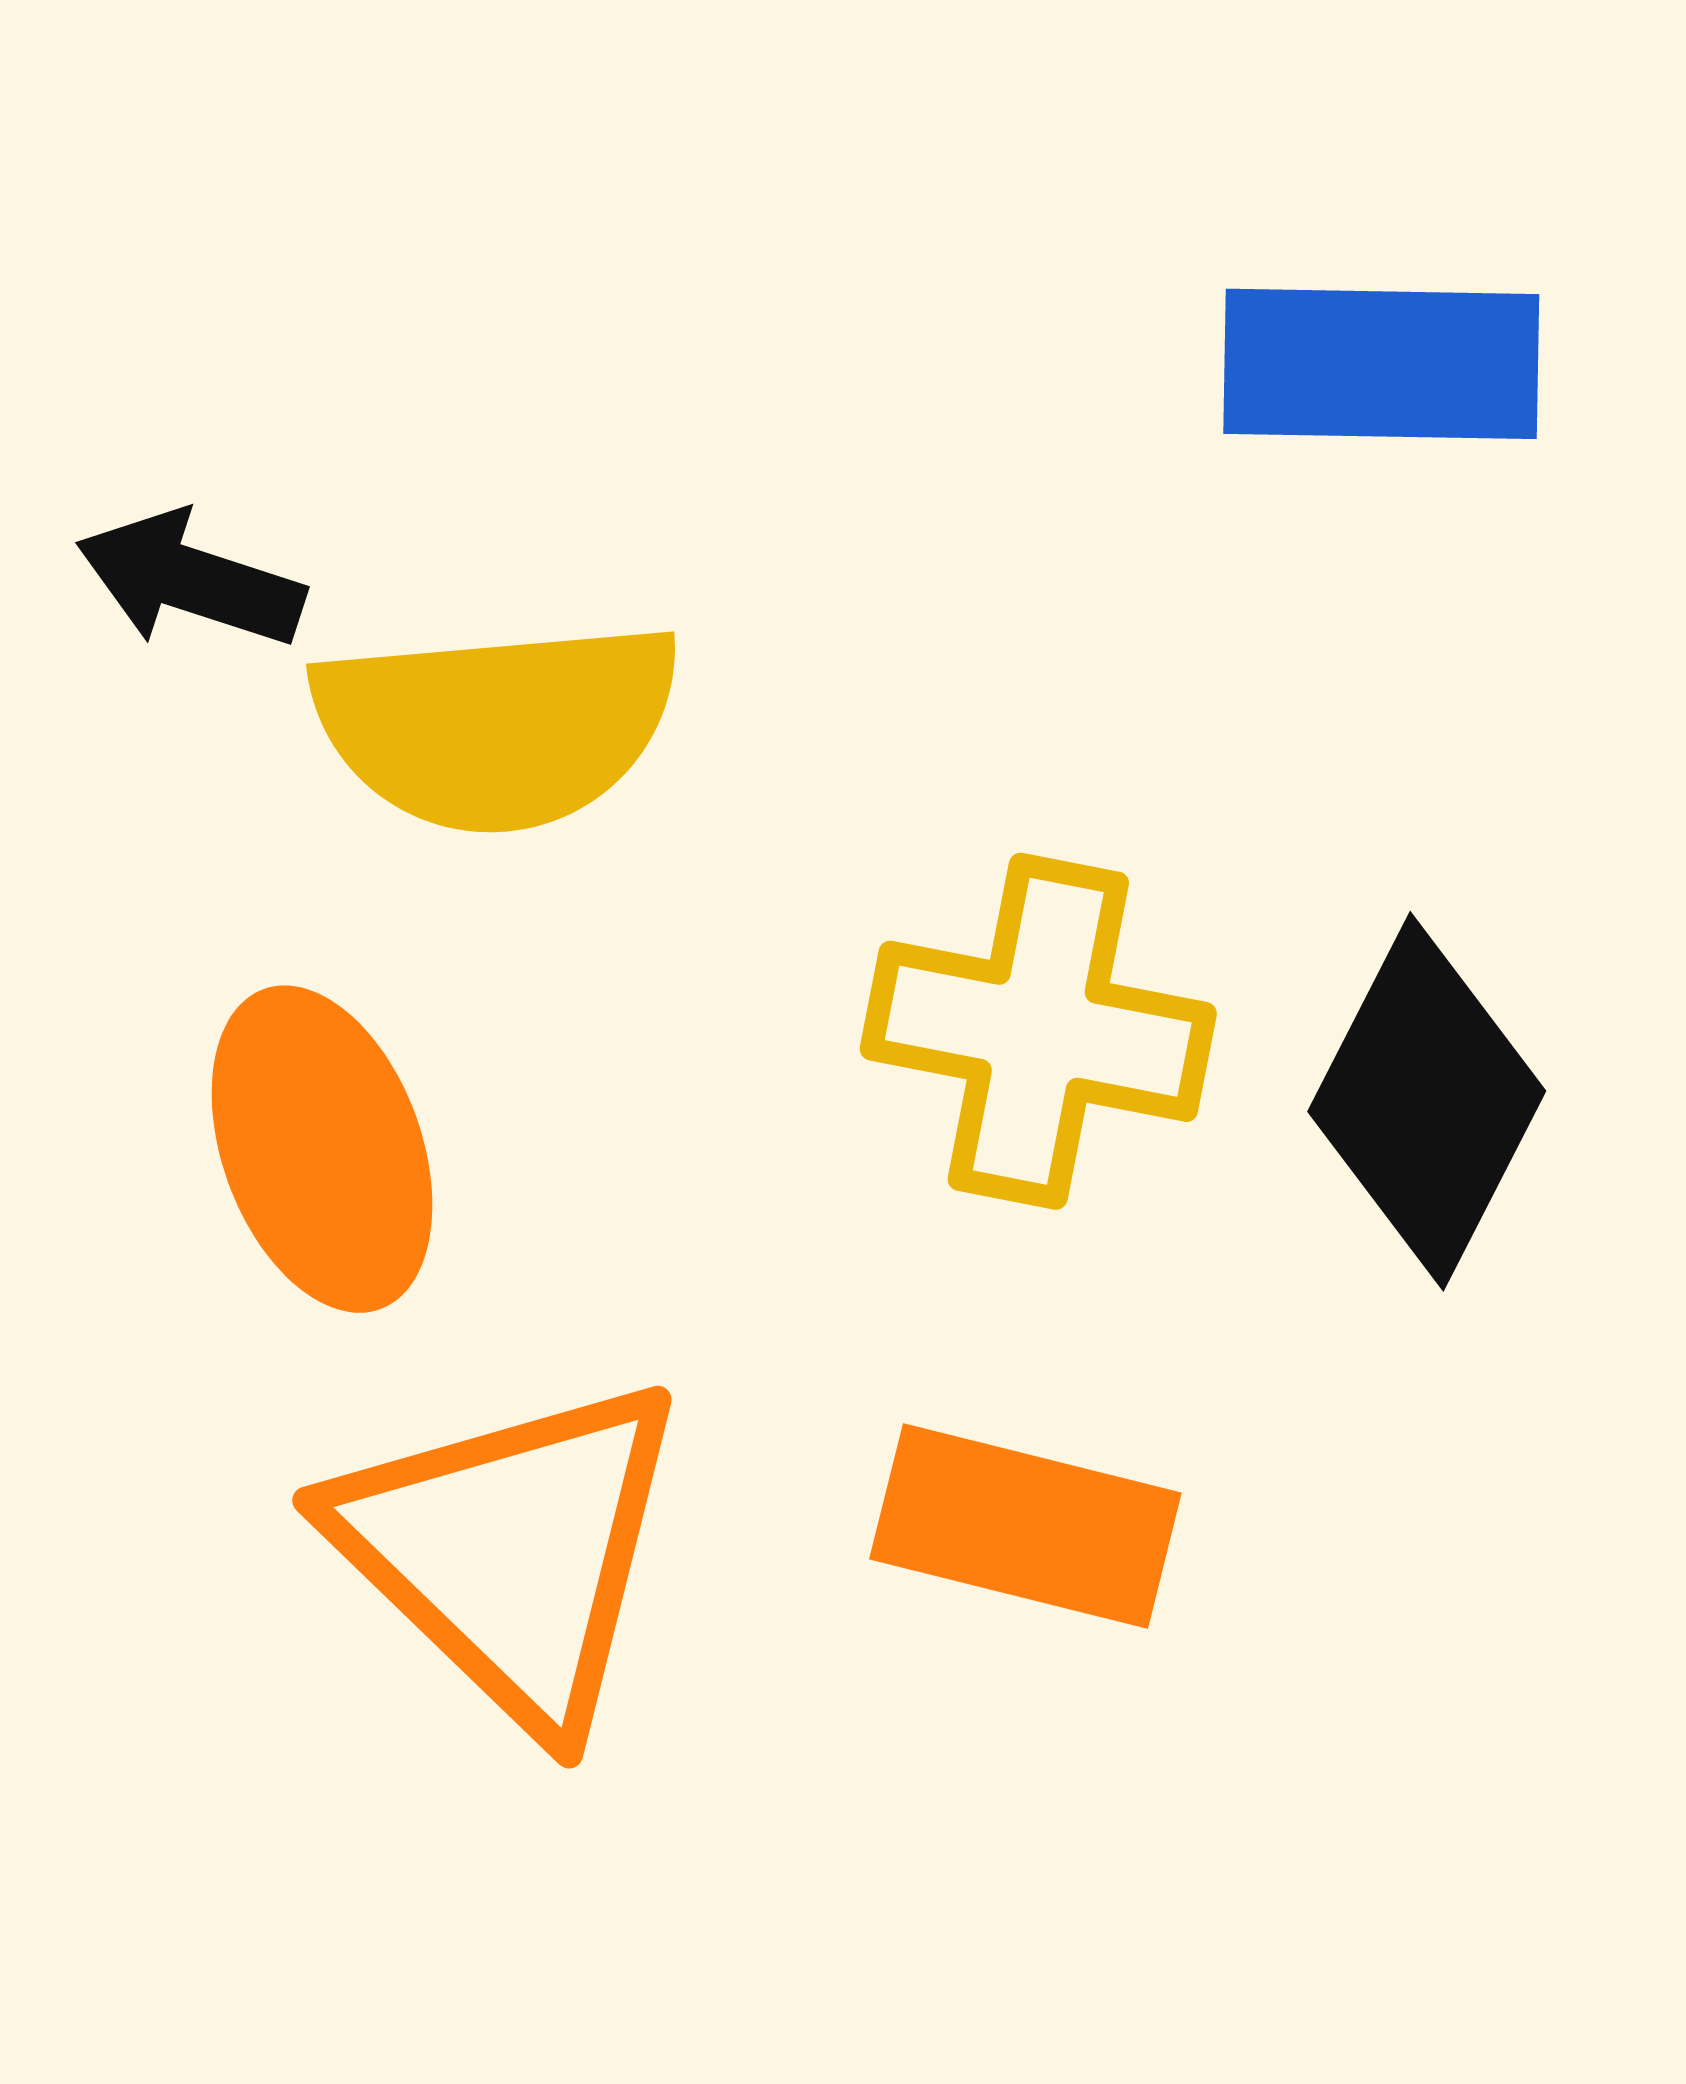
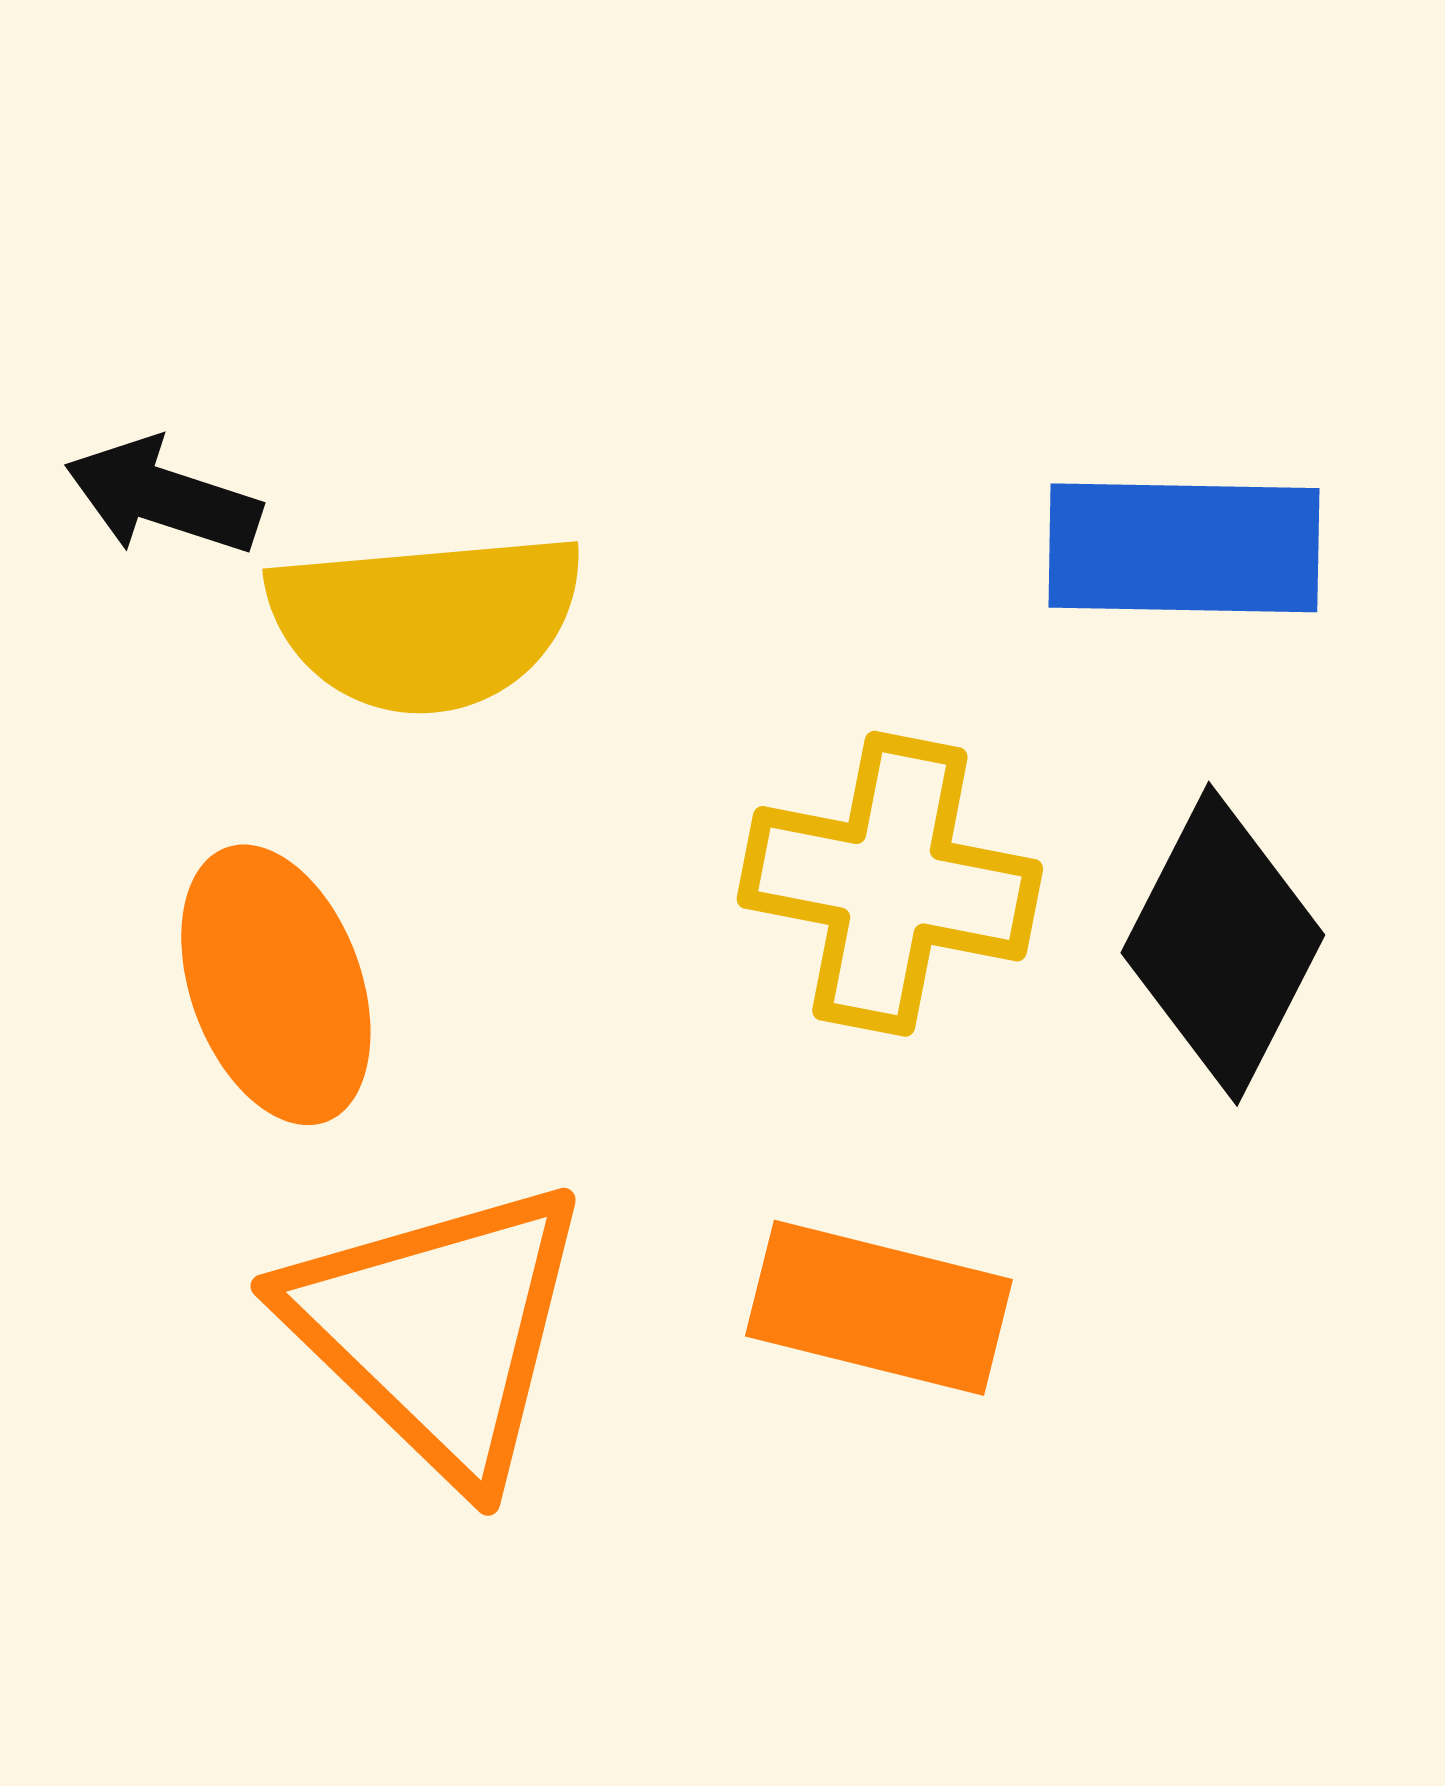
blue rectangle: (1381, 364) -> (1184, 548), moved

